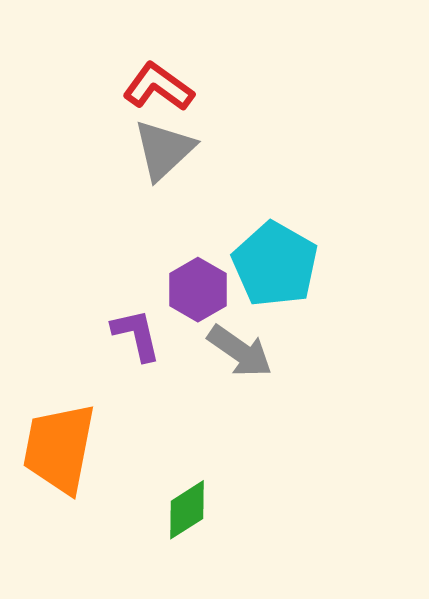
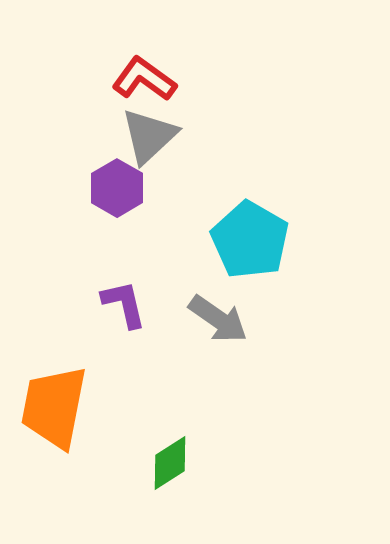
purple hexagon: (198, 290) -> (117, 188), moved

